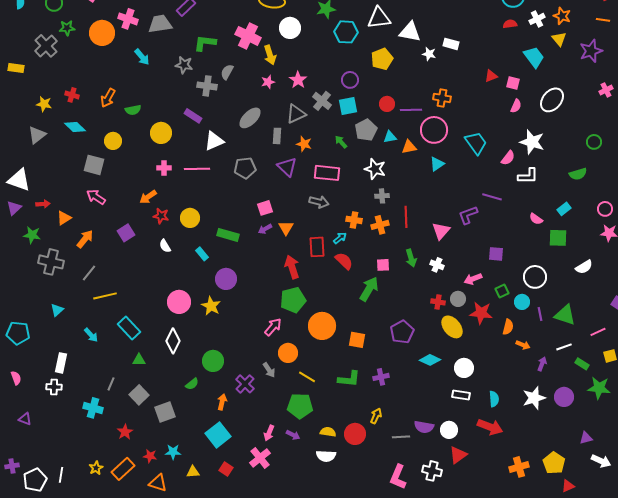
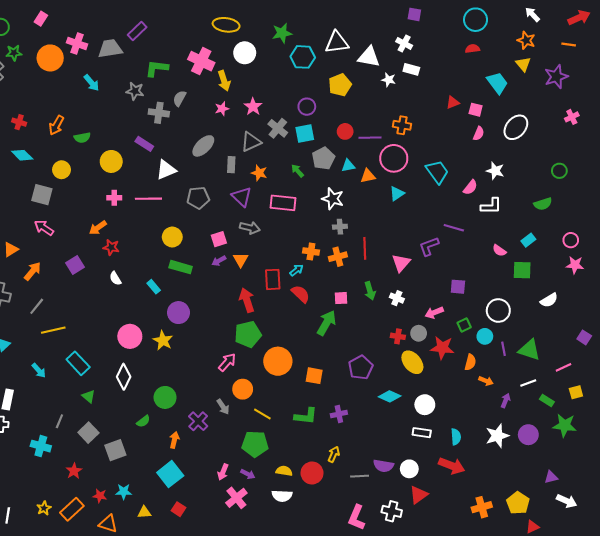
white cross: (537, 19) -> (404, 43), moved, turned -35
white star: (532, 142) -> (495, 171), size x0.7
gray arrow: (319, 202) -> (250, 228), moved
yellow circle: (190, 218) -> (172, 237), moved
green triangle: (139, 360) -> (88, 396), turned 40
pink cross: (260, 458) -> (236, 498), moved

